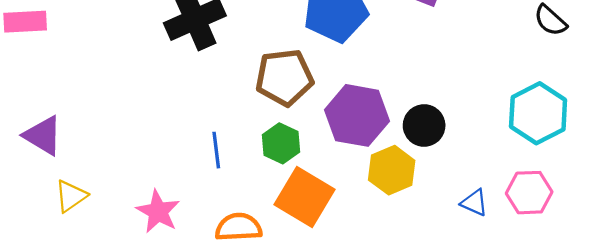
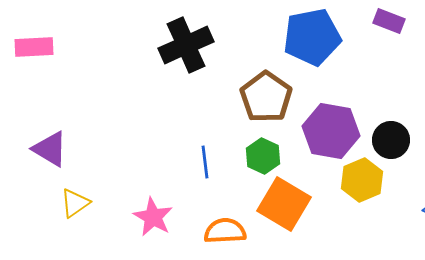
brown pentagon: (284, 77) -> (266, 97), turned -30

